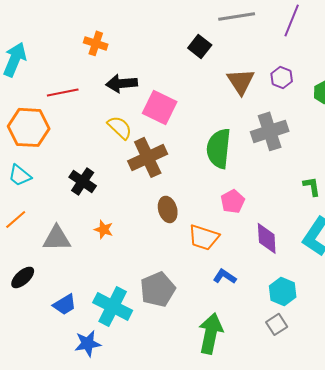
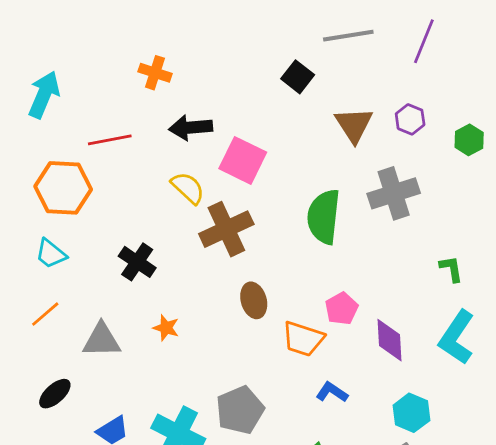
pink pentagon: (233, 201) -> (342, 309), moved

